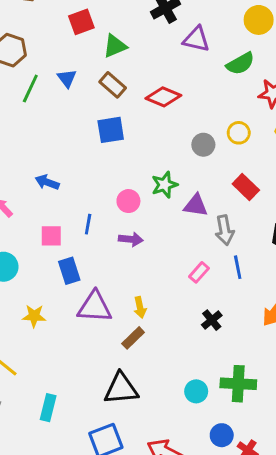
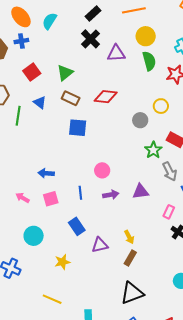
yellow circle: (259, 20) -> (146, 36), moved
red square: (81, 22) -> (32, 72), moved
green semicircle: (240, 64) -> (149, 61), turned -60
blue square: (111, 130) -> (78, 128), turned 30
green star: (165, 185) -> (153, 150), moved
purple triangle: (196, 205) -> (141, 192), moved
pink square: (51, 236) -> (51, 199), moved
pink rectangle: (199, 272) -> (169, 212), moved
purple triangle: (95, 307) -> (100, 245), size x0.7

